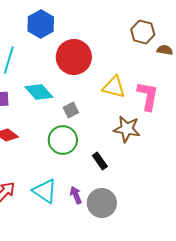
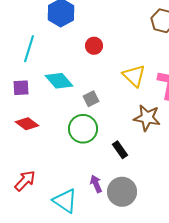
red circle: (74, 57) -> (94, 46), size x0.5
yellow triangle: (114, 87) -> (134, 76), turned 30
cyan triangle: (45, 191) -> (65, 201), moved

